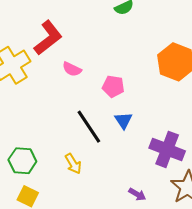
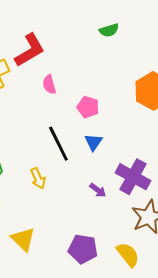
pink semicircle: (72, 69) -> (49, 84), turned 42
purple arrow: (137, 194) -> (98, 190), moved

